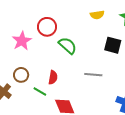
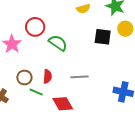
brown circle: (21, 75) -> (24, 77), moved
gray line: (93, 75) -> (80, 77), moved

